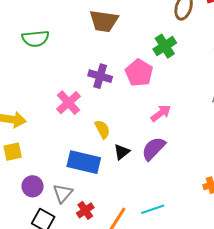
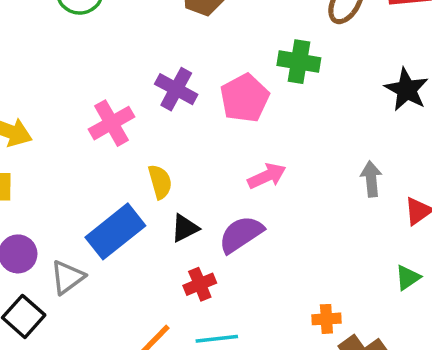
green cross: (165, 46) -> (299, 62), turned 30
blue rectangle: (84, 162) -> (115, 231), turned -64
red cross: (85, 210) -> (200, 284), moved

